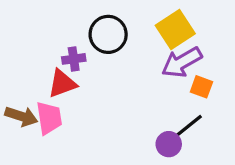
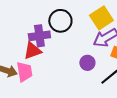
purple cross: (74, 59) -> (39, 36), size x1.5
purple circle: (169, 144) -> (87, 63), moved

